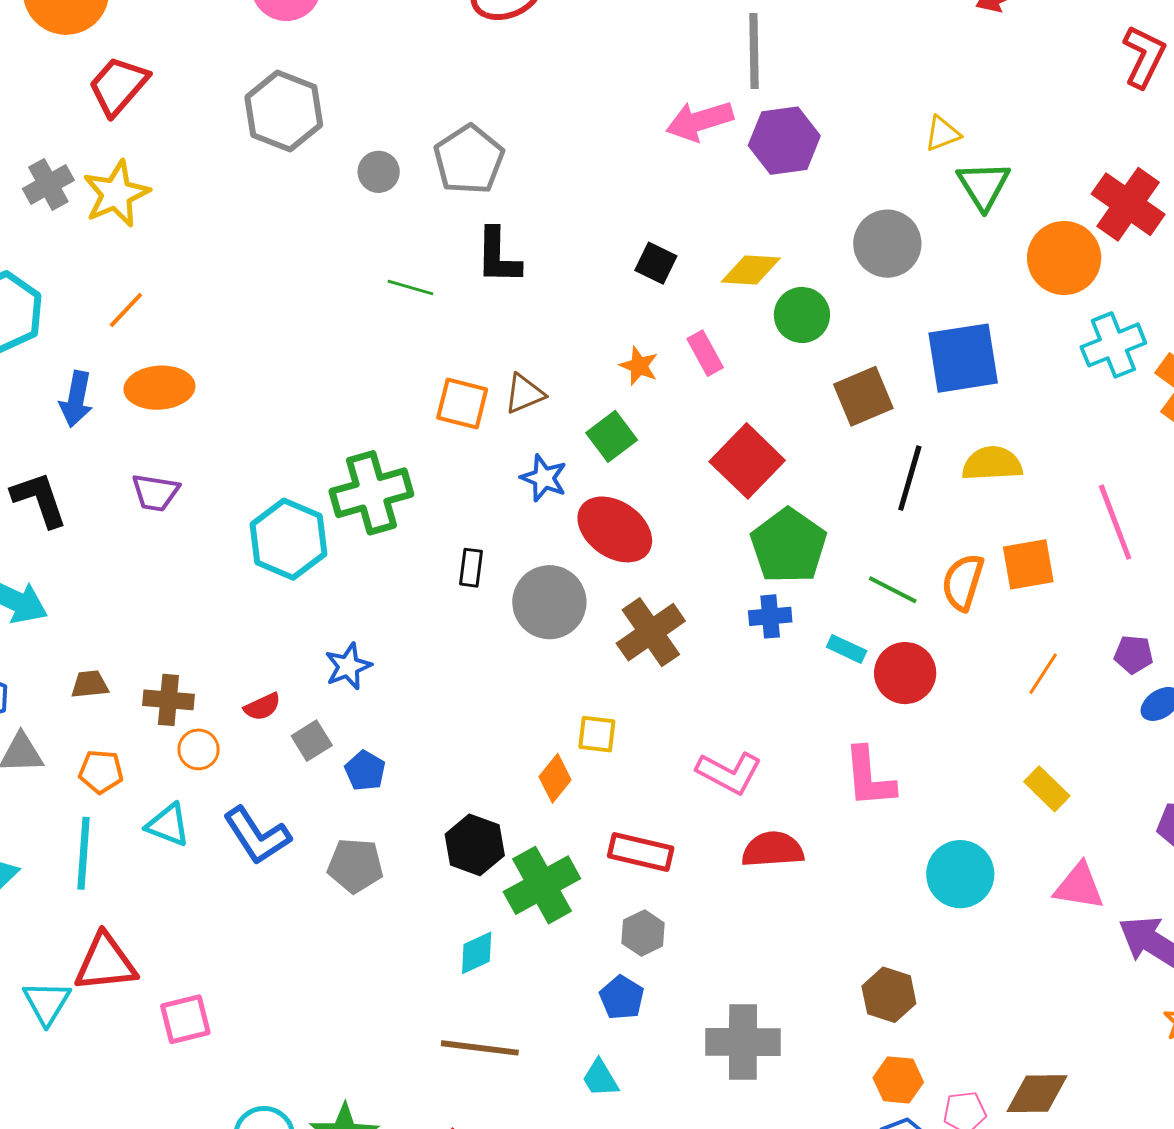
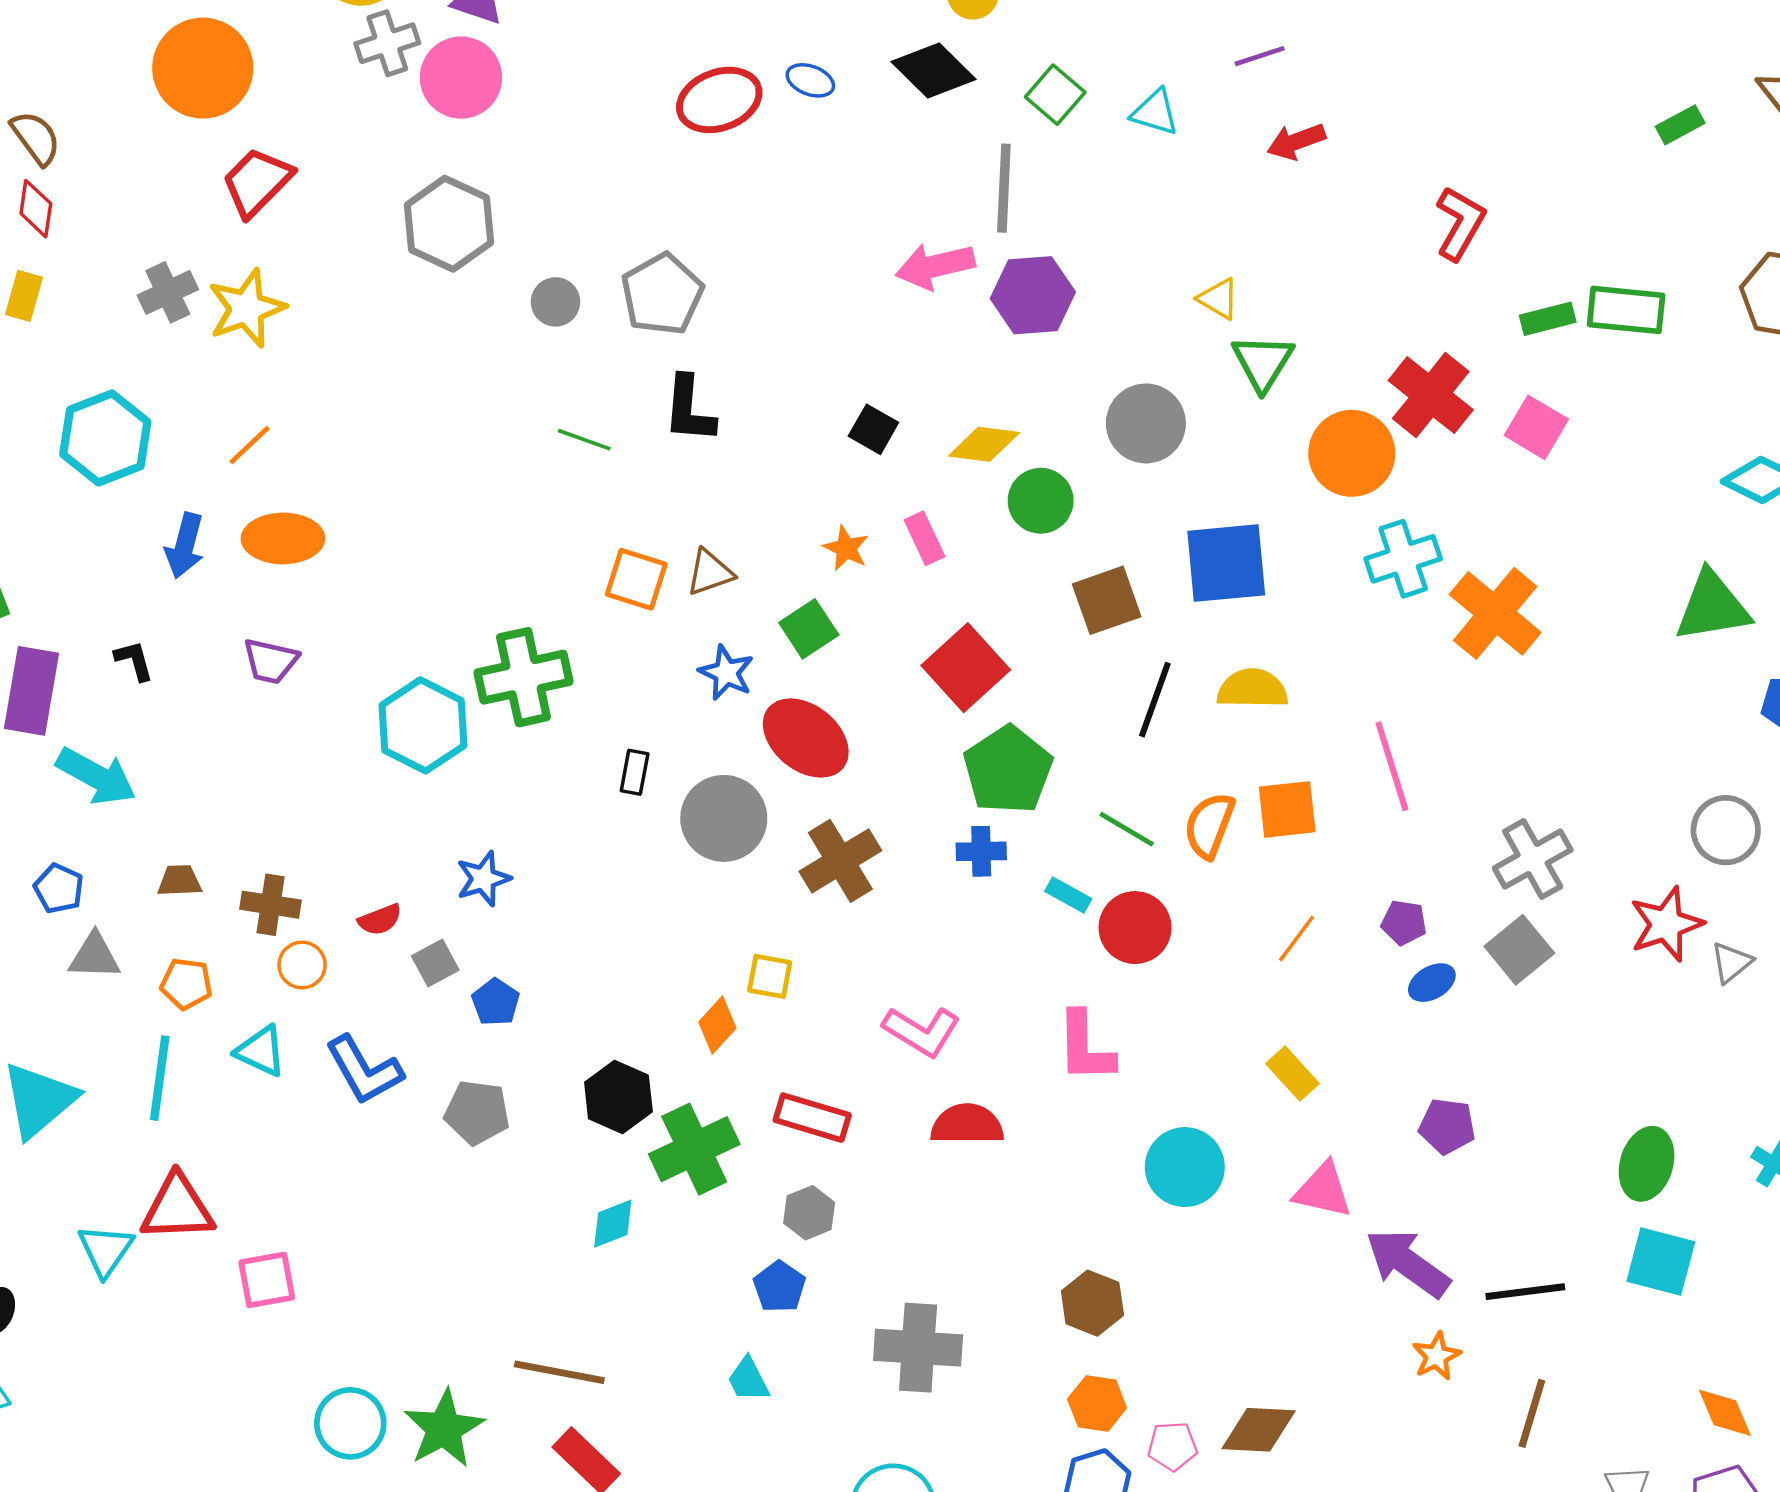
yellow triangle: (942, 134) -> (1219, 299), turned 48
black L-shape: (39, 499) -> (134, 660), size x0.6
brown line: (480, 1048) -> (559, 1372), moved

